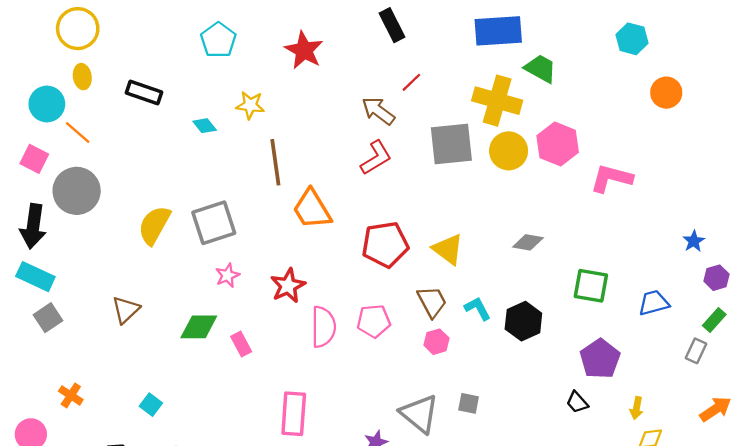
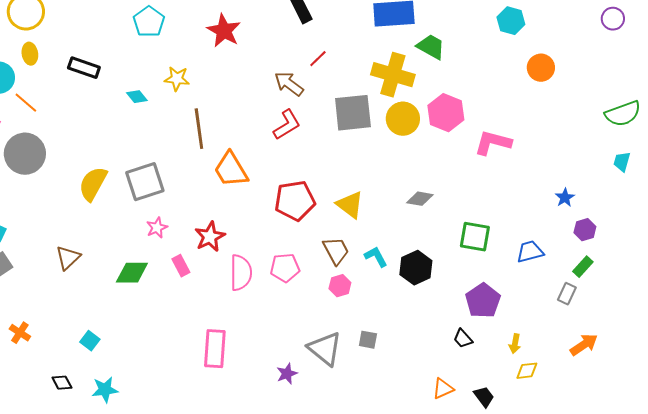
pink rectangle: (241, 344) -> (181, 266), moved

